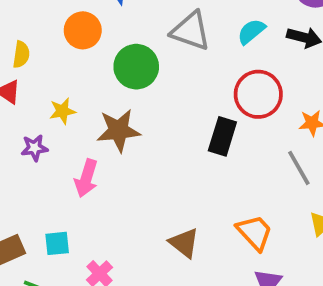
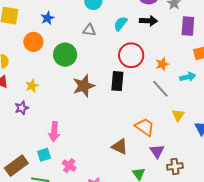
gray triangle: (191, 31) -> (89, 30), size x0.6
brown star: (119, 130) -> (84, 86), moved
pink arrow: (86, 178) -> (54, 132), moved
brown triangle: (184, 243) -> (120, 147), moved

